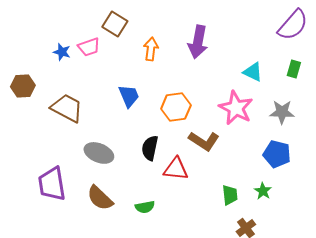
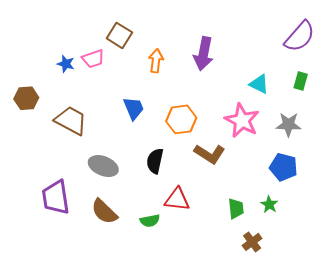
red triangle: (176, 169) -> (177, 199), moved

